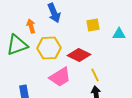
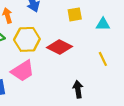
yellow line: (95, 75) -> (103, 59), moved
pink trapezoid: (60, 77) -> (23, 71), moved

